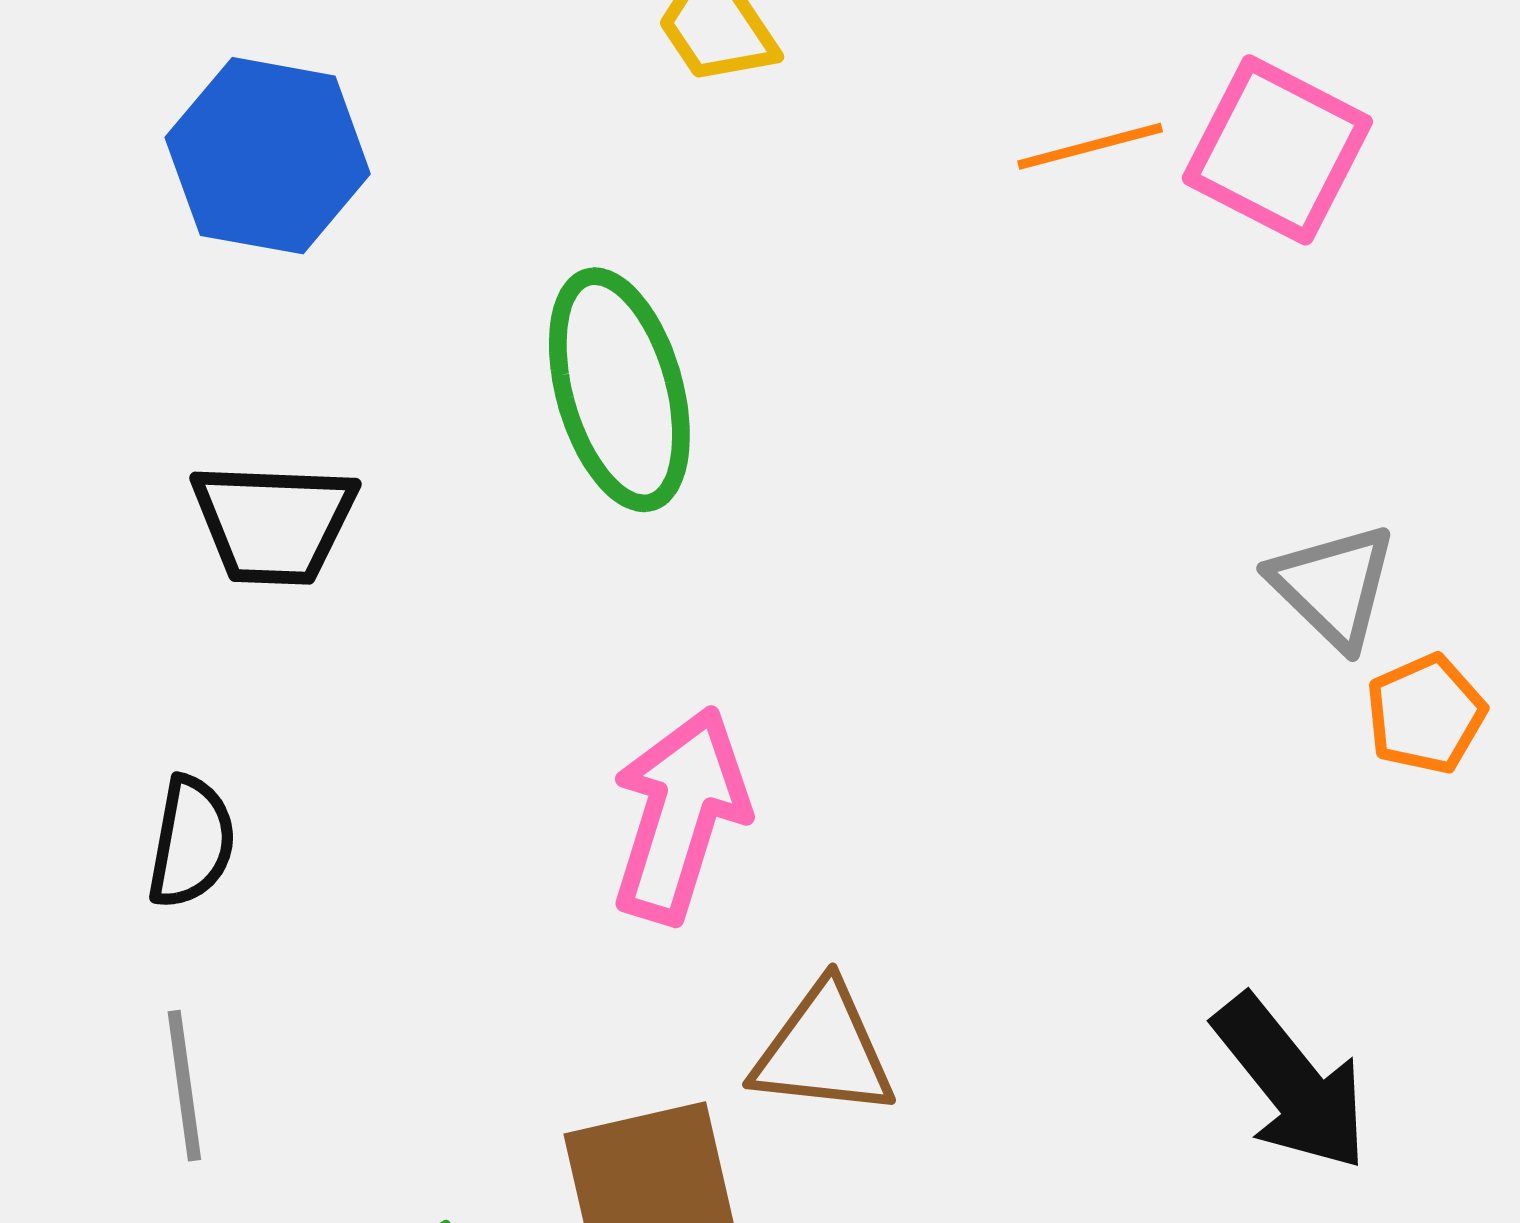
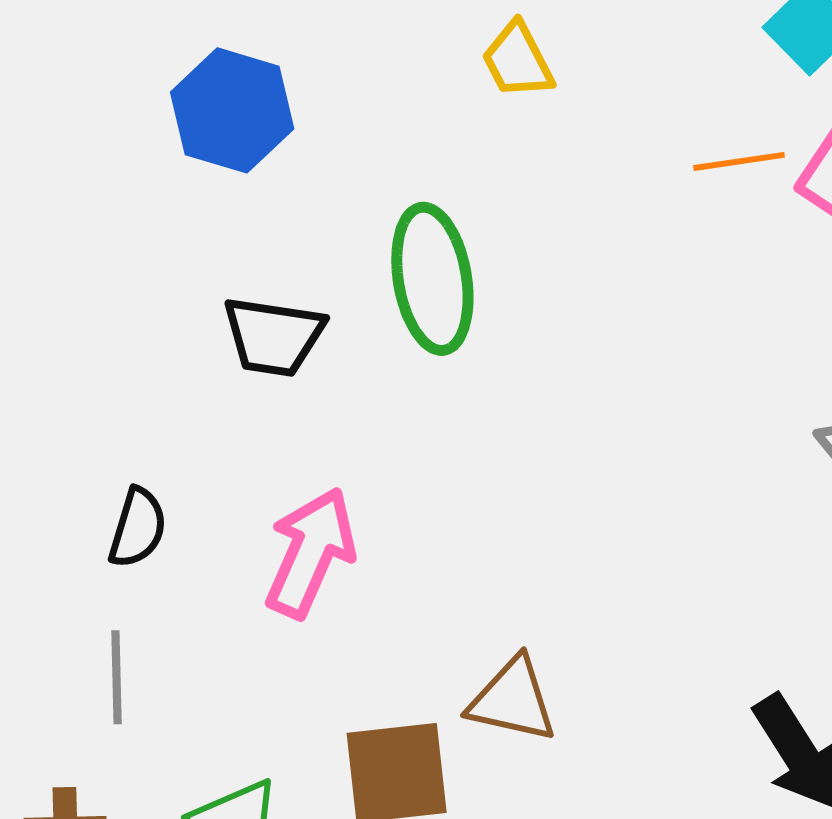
black trapezoid: (274, 523) -> (274, 336), moved
pink arrow: (680, 815) -> (310, 553), moved

